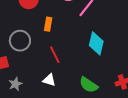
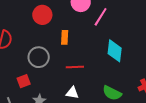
red line: (55, 55) -> (75, 67), turned -60

